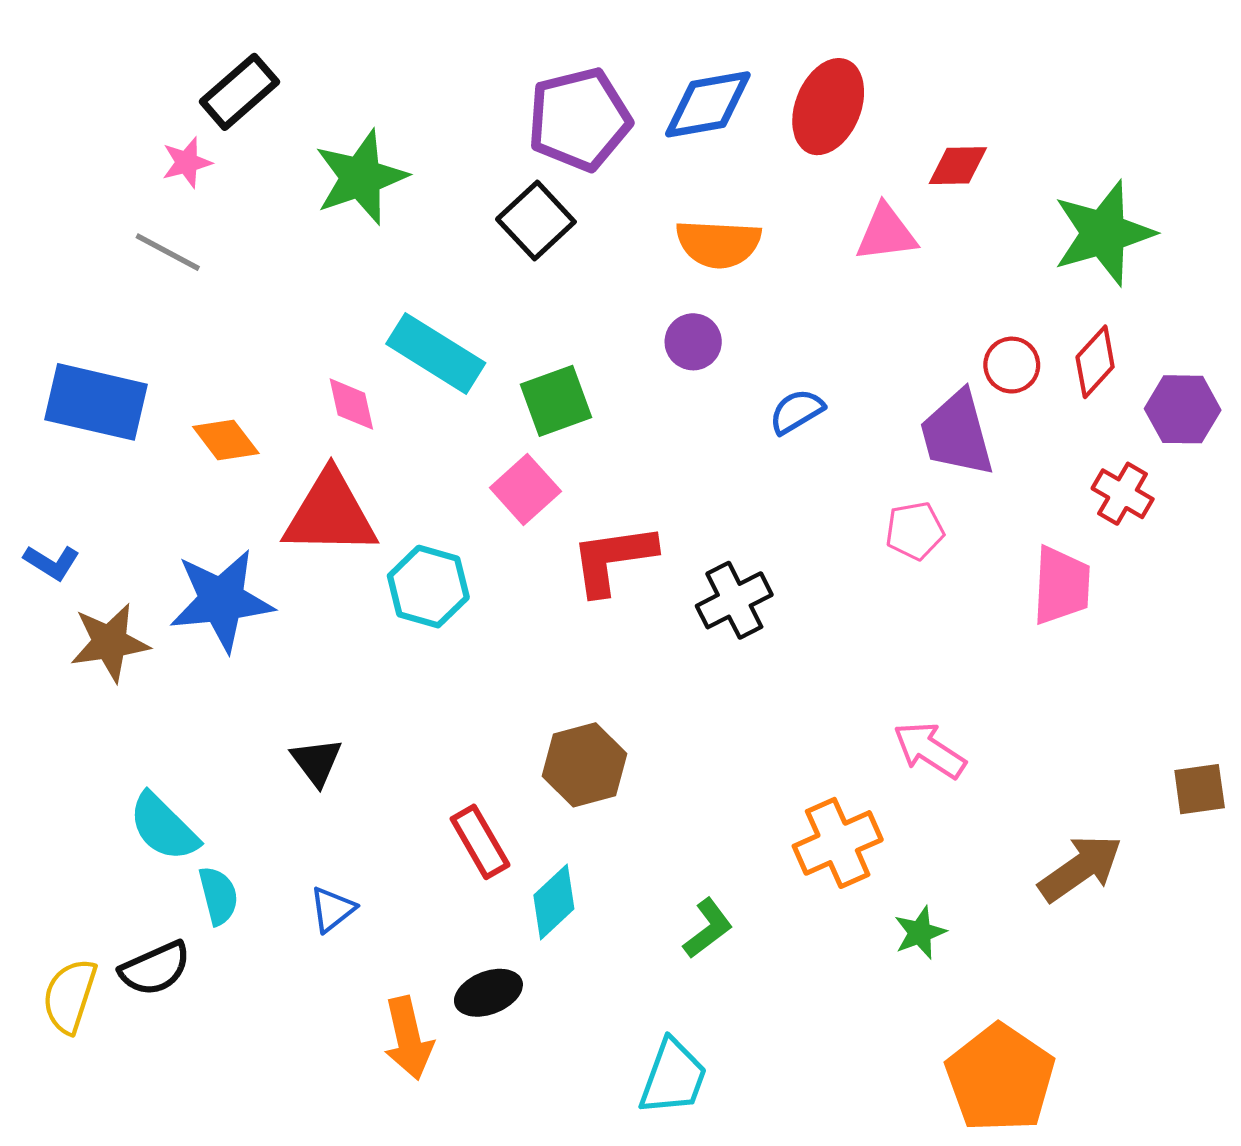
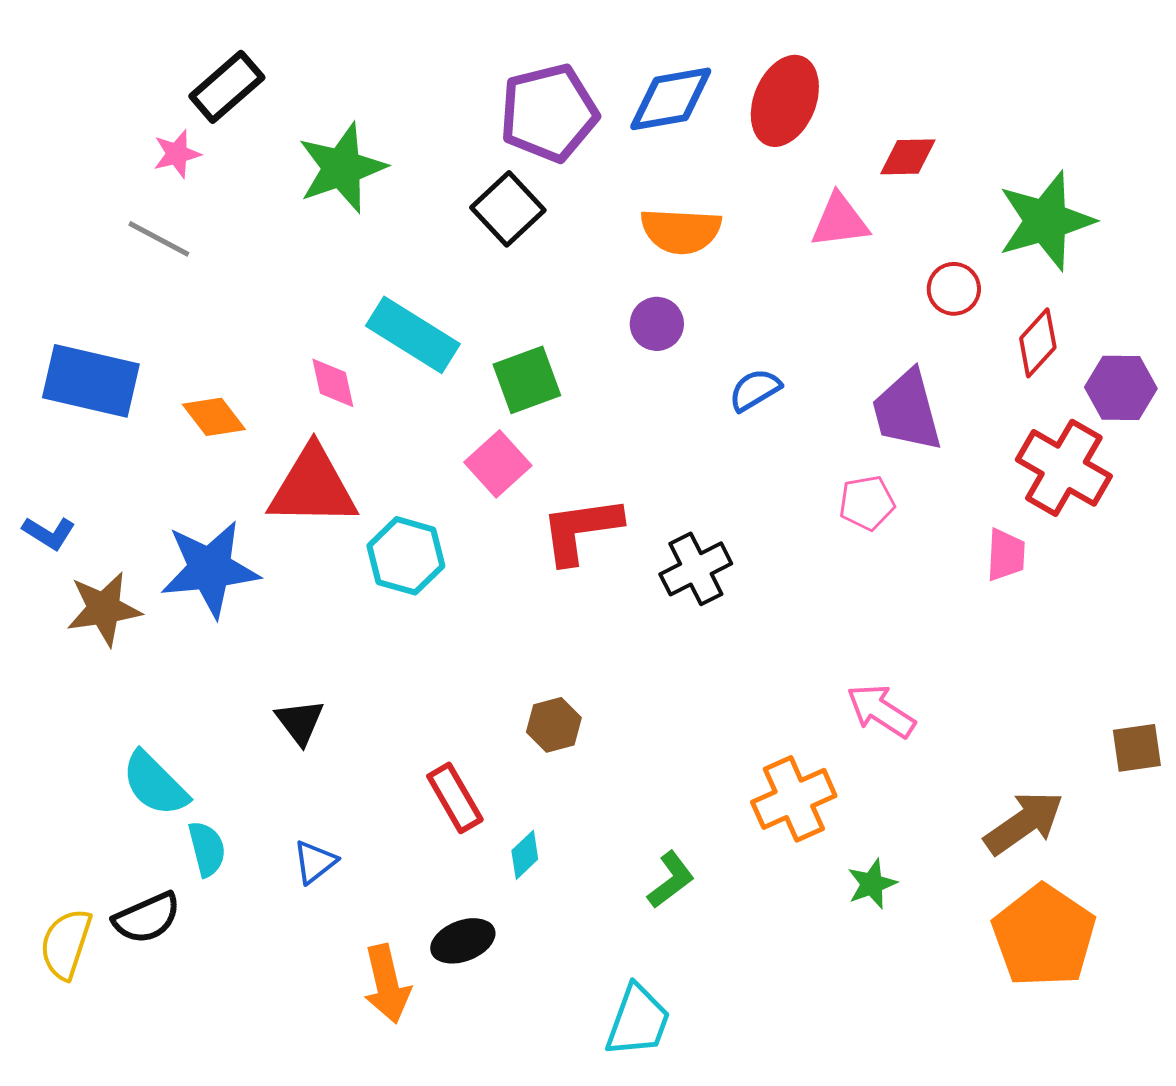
red circle: (1012, 365) -> (954, 289), moved
red cross: (1123, 494) -> (1064, 468), size x1.6
pink trapezoid: (1061, 586) -> (1006, 555), size x0.7
brown hexagon: (584, 765) -> (554, 725), size x0.7
cyan diamond: (554, 902) -> (525, 855), size x0.7
orange pentagon: (1000, 1078) -> (1044, 936), moved

